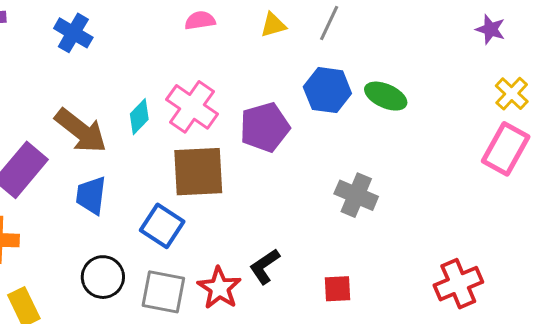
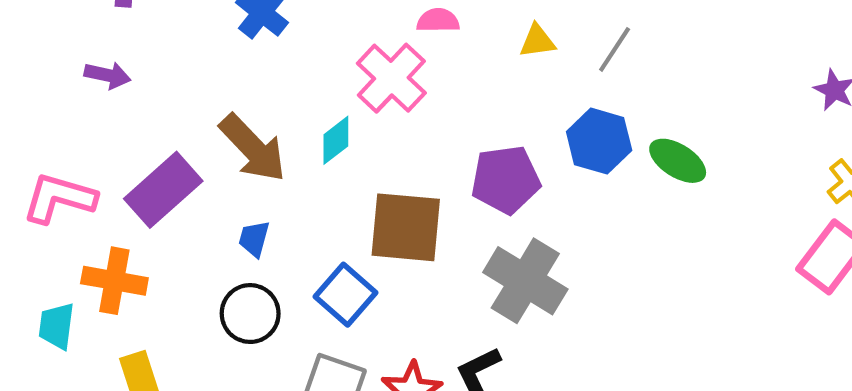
pink cross: (192, 107) -> (391, 78), moved
blue trapezoid: (91, 195) -> (254, 239), size x0.7
gray cross: (356, 195) -> (525, 281), moved, size x1.4
black circle: (103, 277) -> (250, 314), moved

